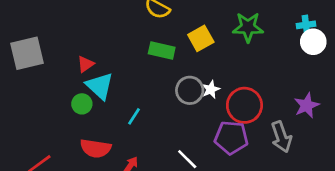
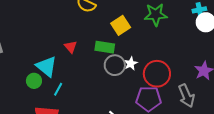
green rectangle: (162, 50) -> (105, 47), moved
red triangle: (86, 64) -> (71, 47), moved, turned -32
cyan line: (134, 116) -> (58, 89), moved

